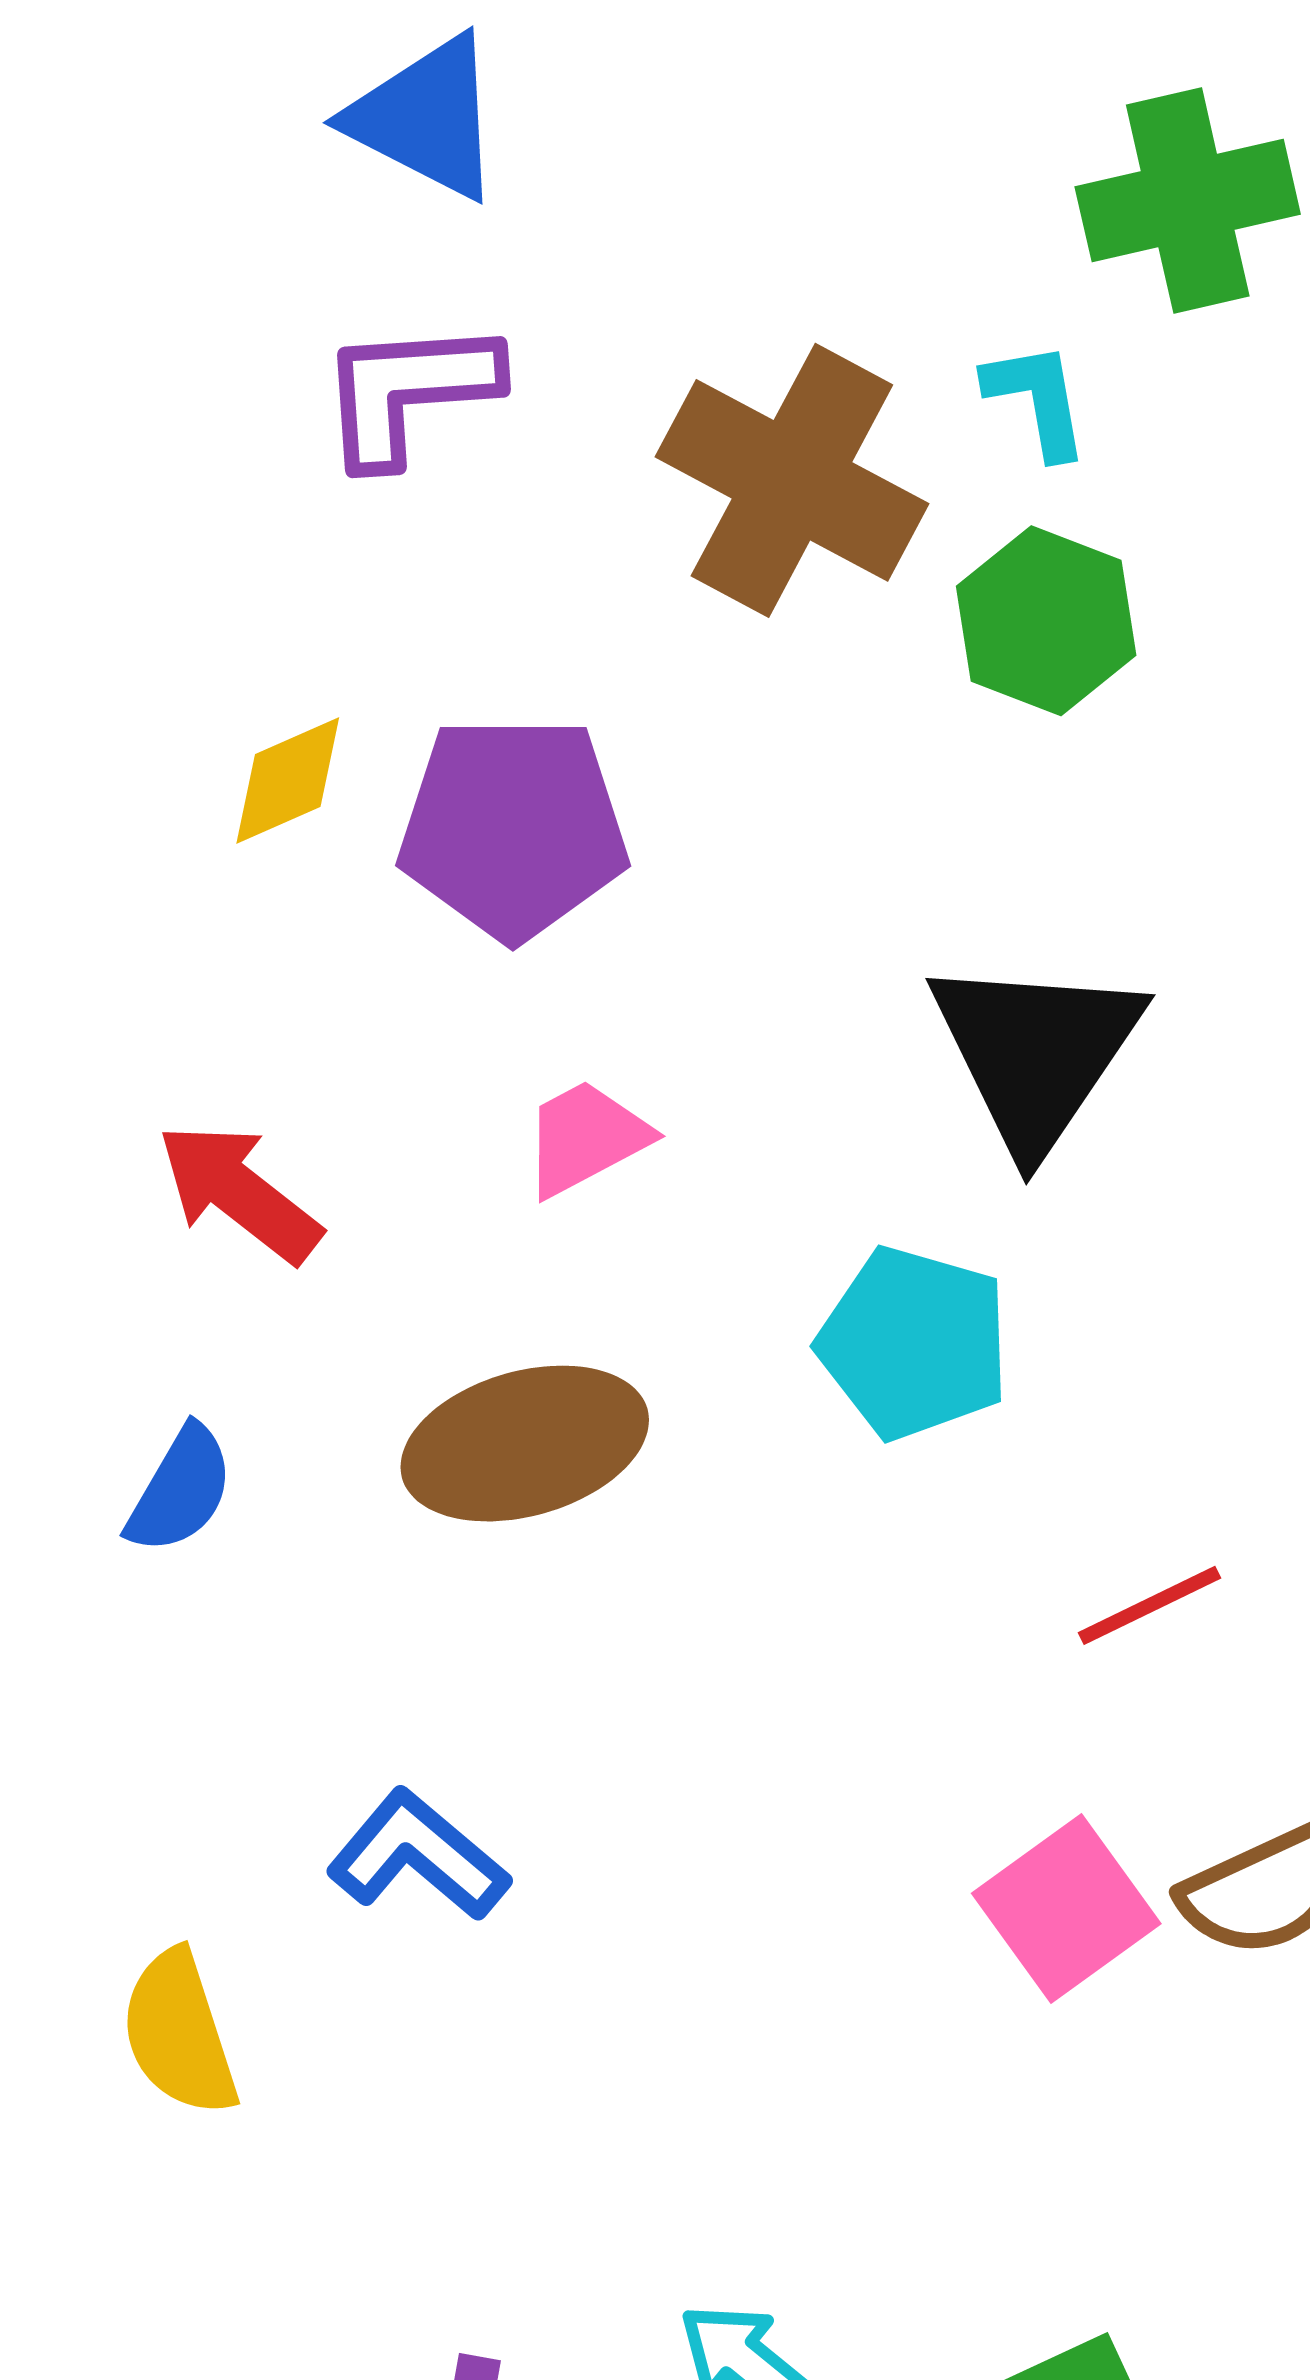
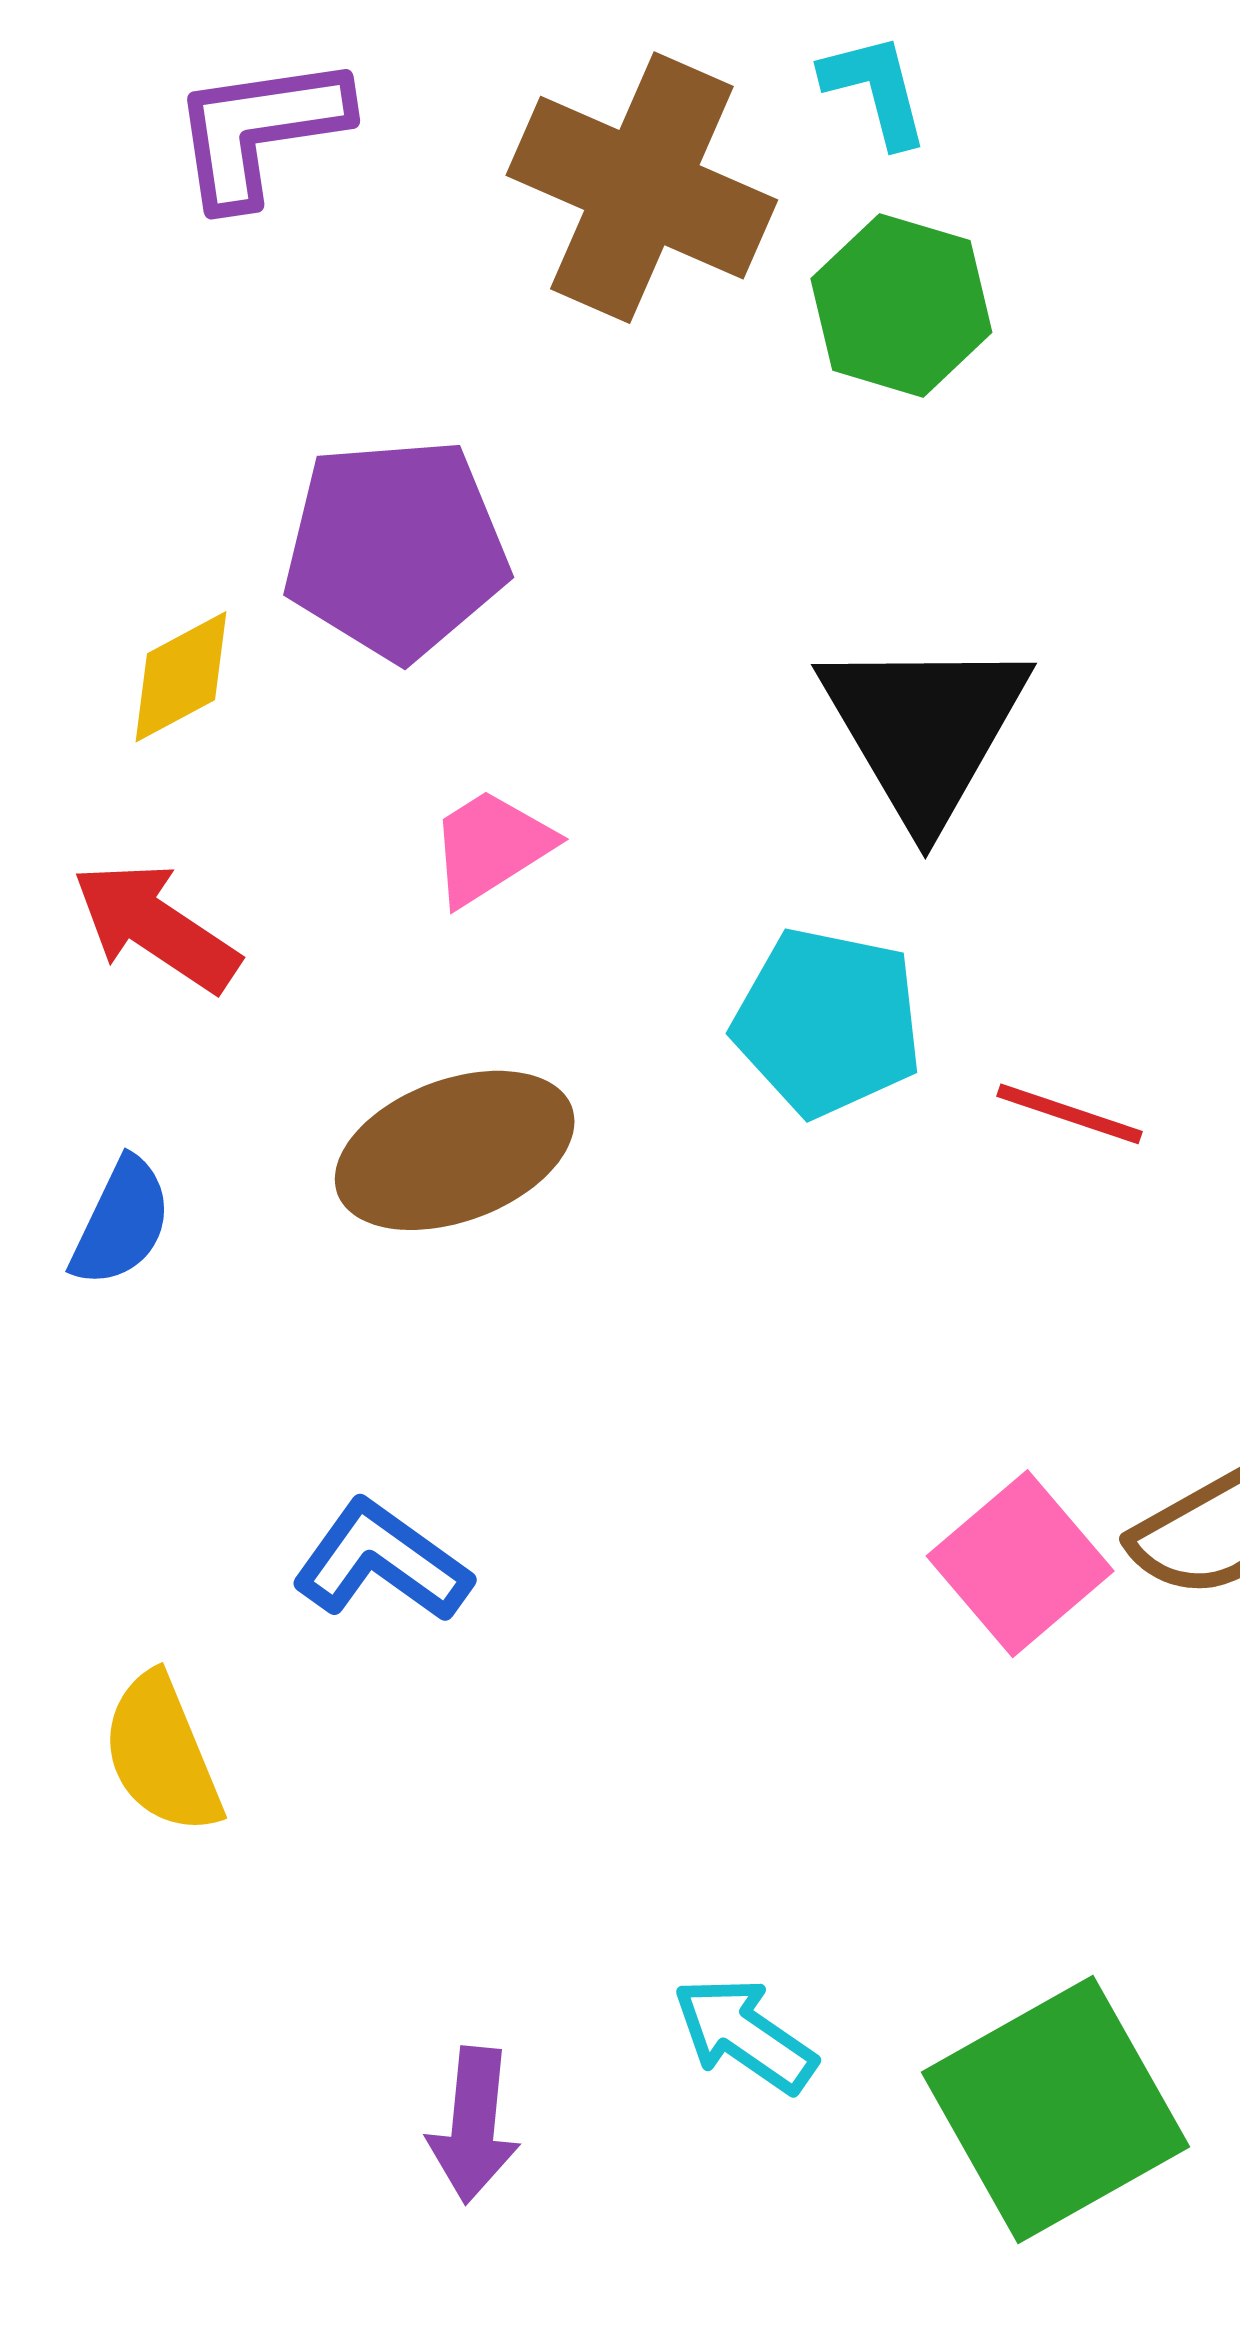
yellow diamond: (288, 781) -> (181, 677), moved
red line: (1150, 1605) -> (1070, 1114), moved, turned 49

